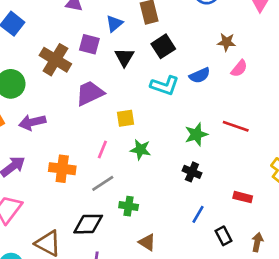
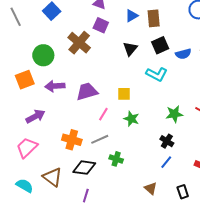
blue triangle: (114, 24) -> (132, 16), moved
purple square: (89, 44) -> (101, 25), moved
blue semicircle: (200, 75) -> (183, 54), moved
purple trapezoid: (90, 93) -> (87, 91), moved
orange cross: (62, 169) -> (72, 140), moved
blue line: (198, 214) -> (166, 162), moved
brown triangle: (147, 242) -> (151, 188), moved

